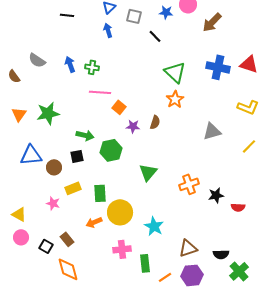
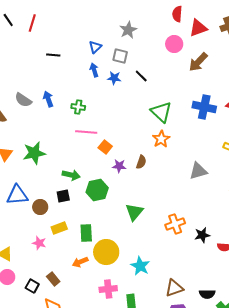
blue star: (166, 12) -> (114, 78), moved
blue arrow: (70, 64) -> (48, 99), moved

